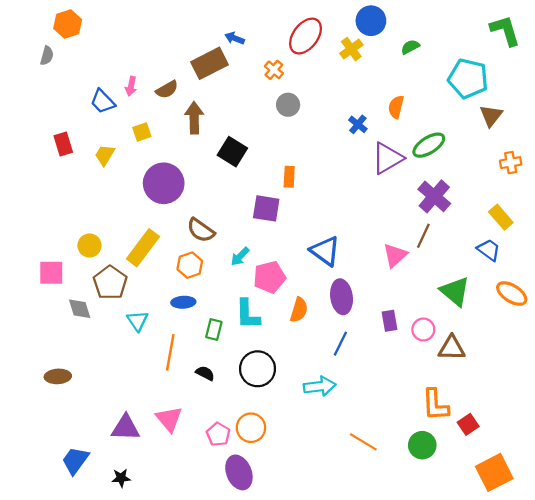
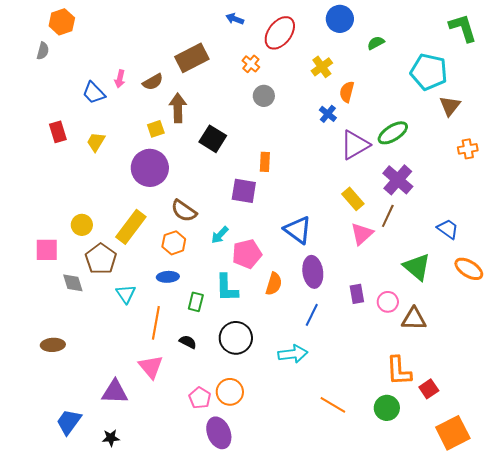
blue arrow: (235, 38) -> (235, 19), moved
yellow cross: (351, 49) -> (322, 67), moved
orange semicircle: (396, 107) -> (347, 92), moved
yellow square: (142, 132) -> (156, 129), moved
yellow rectangle: (501, 217) -> (353, 199), moved
pink triangle: (169, 419) -> (151, 367), moved

